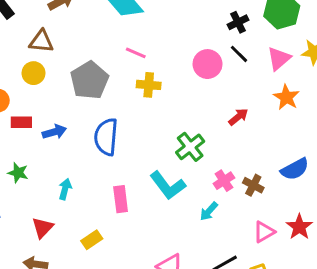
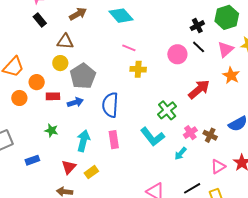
gray pentagon: (89, 80) -> (83, 76), moved
red arrow: (238, 117) -> (199, 89), size x1.6
cyan arrow: (65, 189) -> (83, 141), size x1.5
pink rectangle: (121, 199) -> (114, 140), moved
yellow rectangle: (92, 240) -> (91, 172), moved

